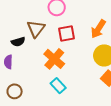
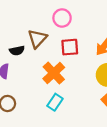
cyan rectangle: (58, 86) -> (55, 102), turned 70

